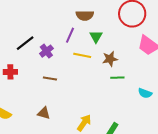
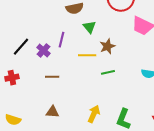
purple line: (70, 35) -> (62, 40), moved
yellow line: (82, 55) -> (87, 55), moved
green line: (117, 78) -> (108, 72), moved

